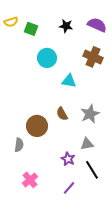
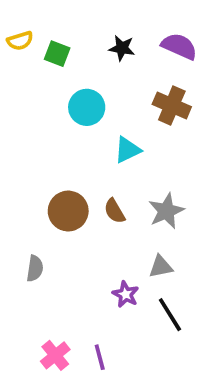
cyan triangle: (69, 81) -> (127, 150), turned -35
brown circle: (37, 126) -> (68, 211), moved
pink cross: (30, 180) -> (55, 355), moved
purple line: (69, 188) -> (100, 357), moved, turned -56

